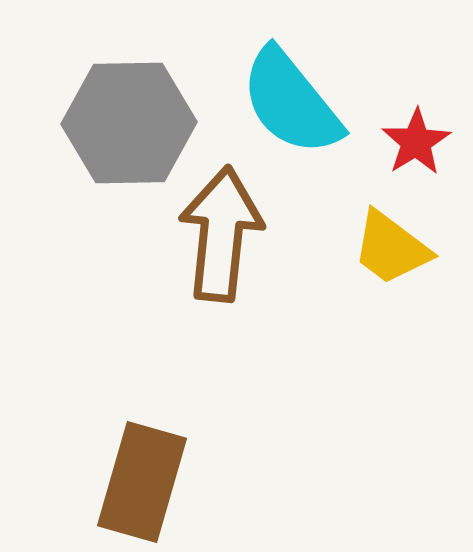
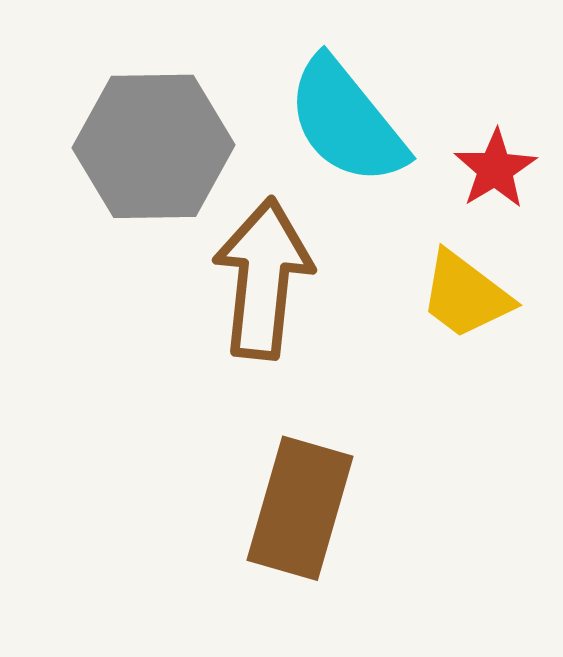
brown rectangle: (142, 482) -> (300, 508), moved

